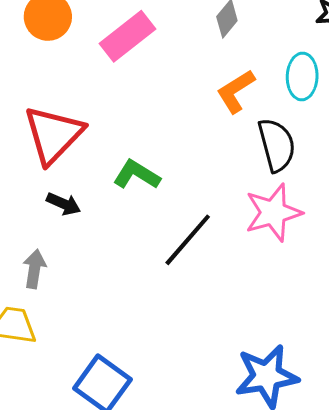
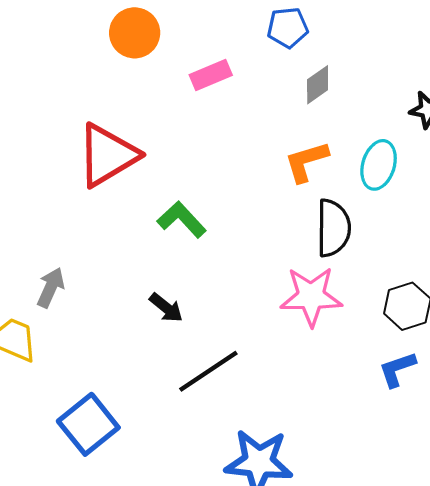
pink rectangle: (127, 36) -> (211, 75), size x0.7
black arrow: (64, 204) -> (166, 308), moved
black line: (188, 240) -> (208, 371), moved

